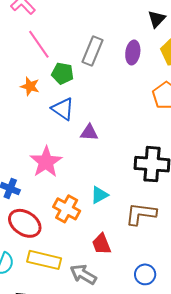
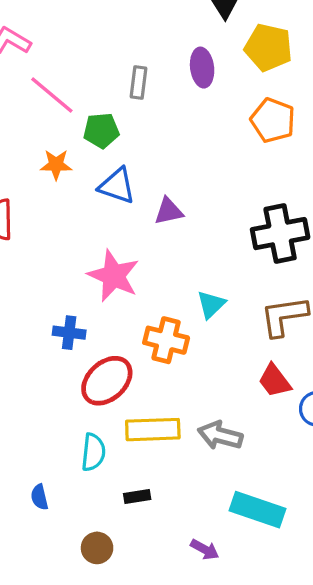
gray rectangle: (93, 51) -> (139, 83), size x0.7
red ellipse: (25, 223) -> (107, 381), turned -60
red trapezoid: (101, 244) -> (275, 381), moved

